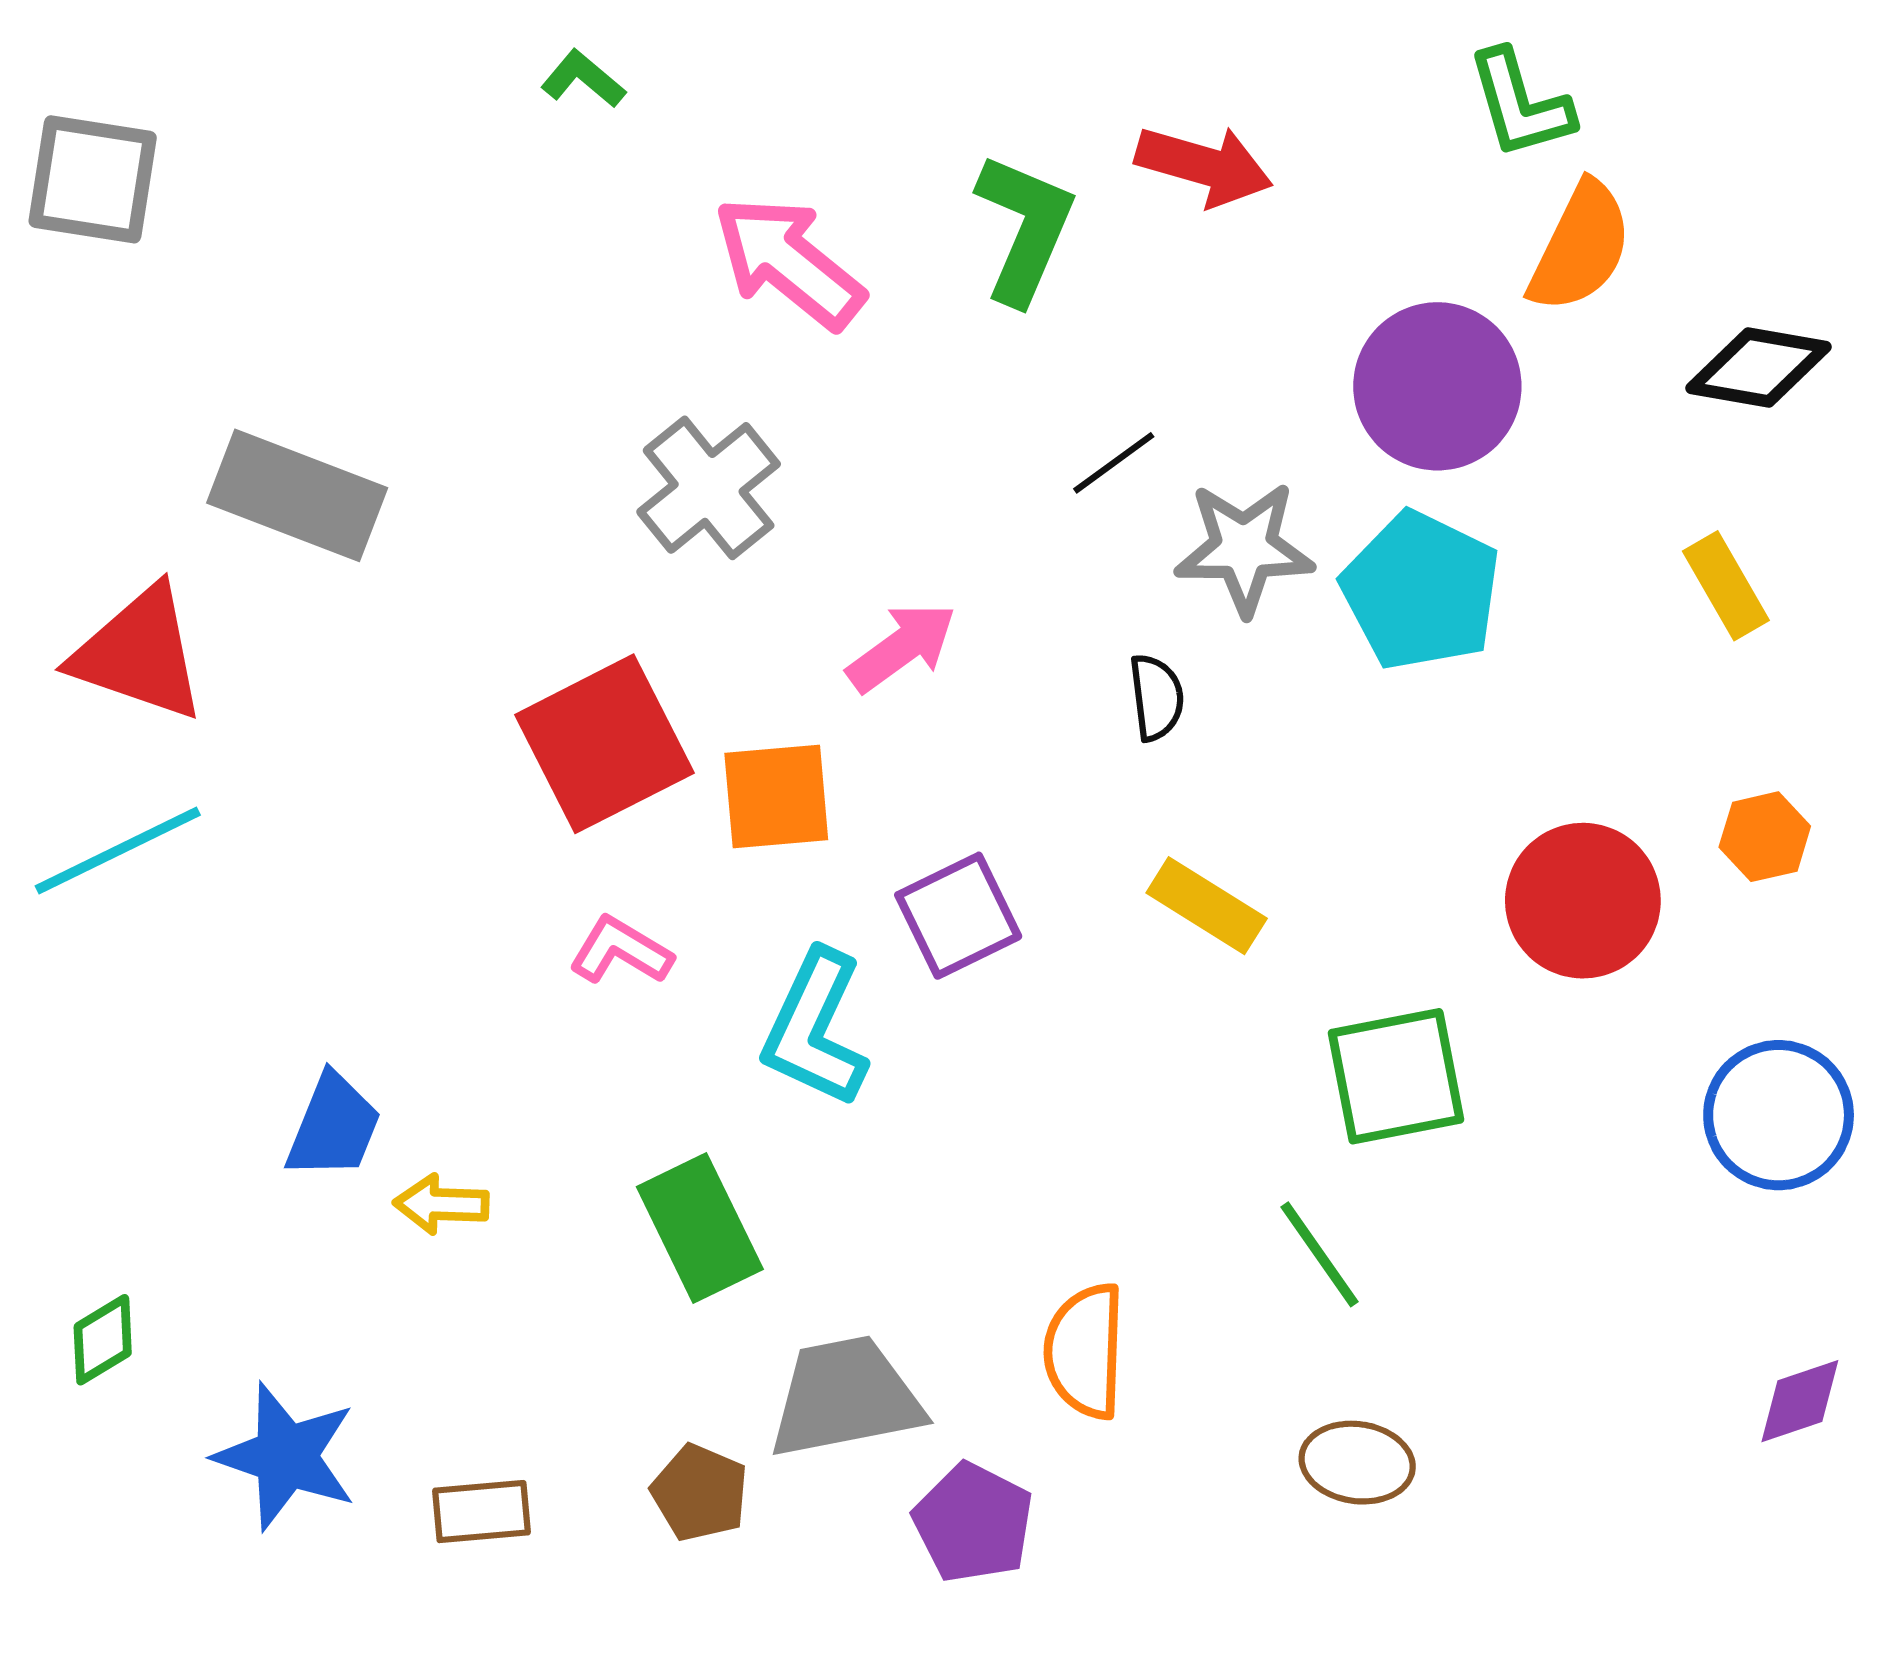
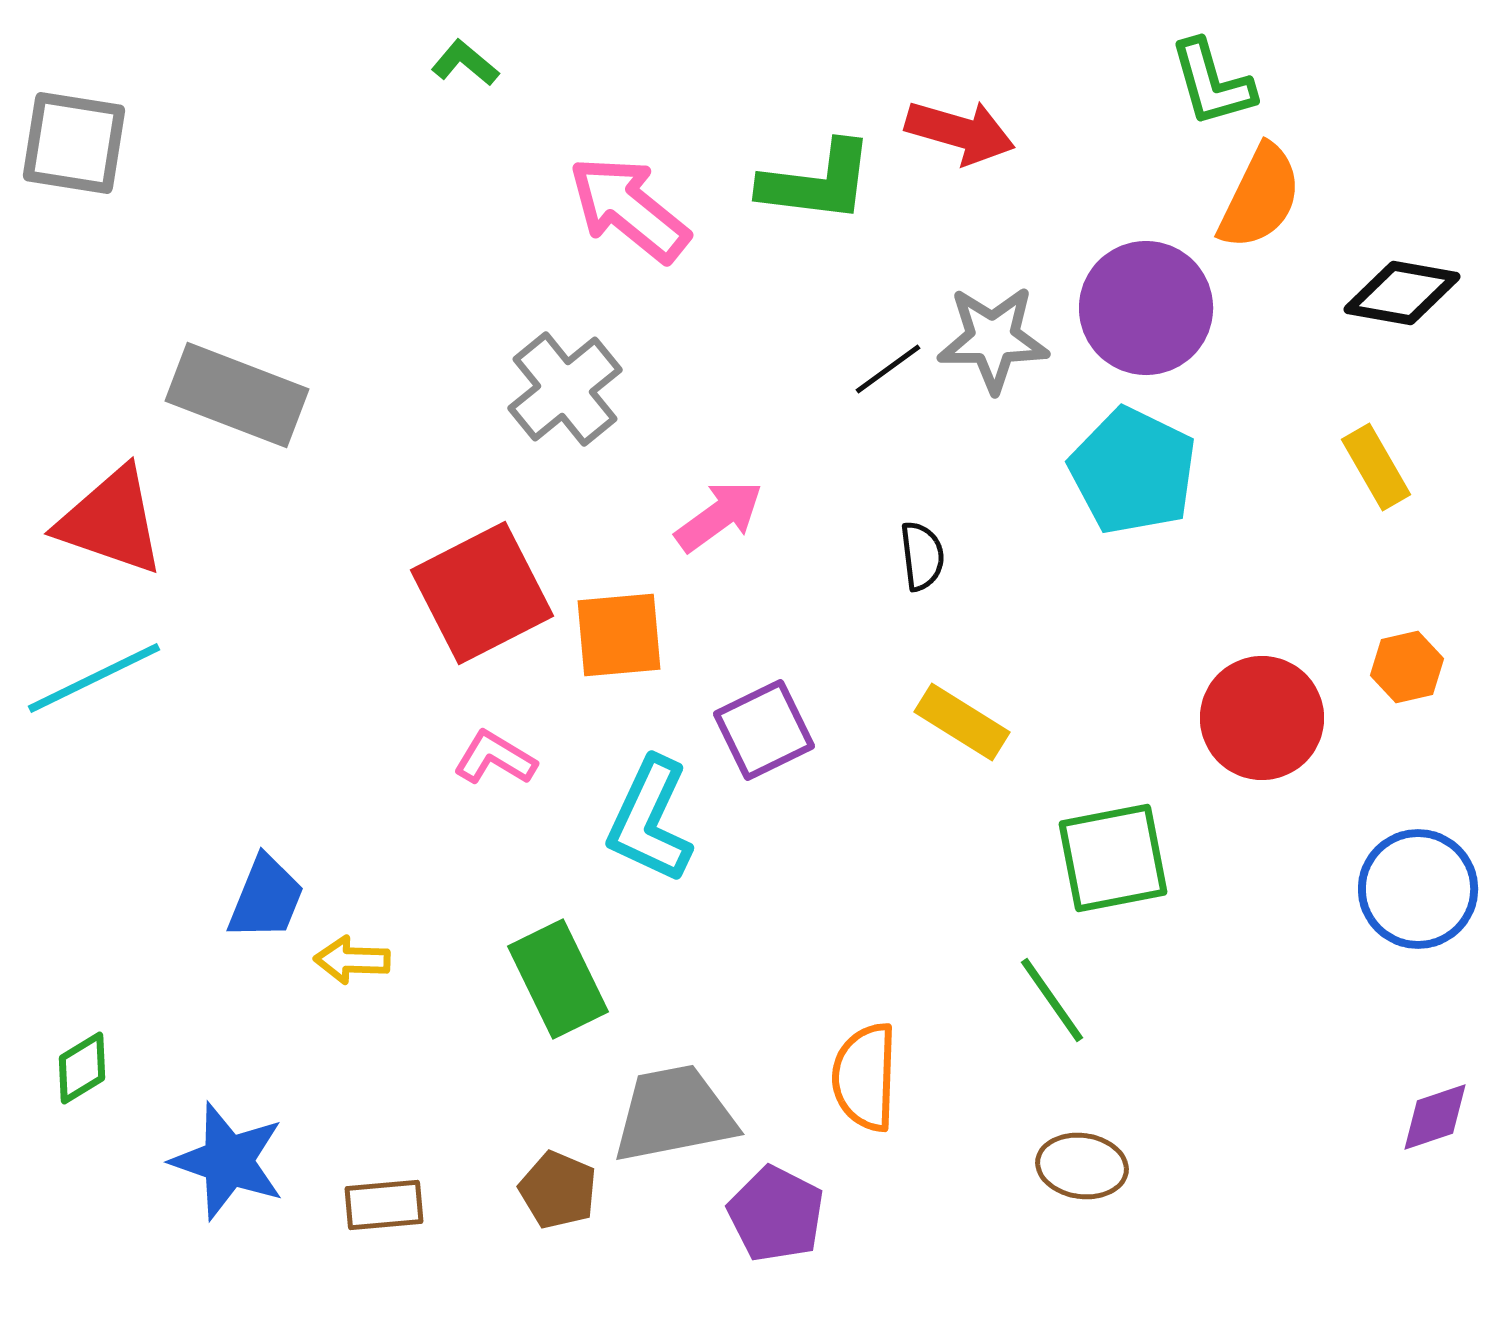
green L-shape: (1025, 228) -> (817, 182), turned 74
gray star: (1244, 548) -> (993, 339), moved

